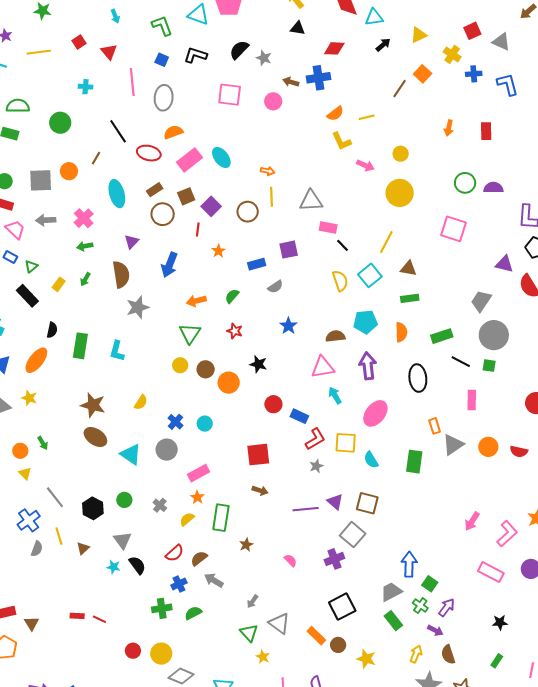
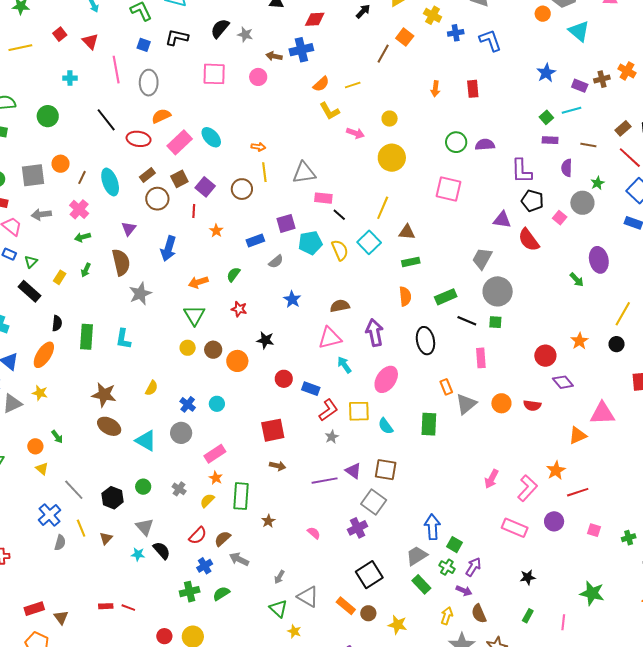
brown line: (96, 158) -> (82, 177), moved
cyan pentagon: (365, 322) -> (310, 243), moved

